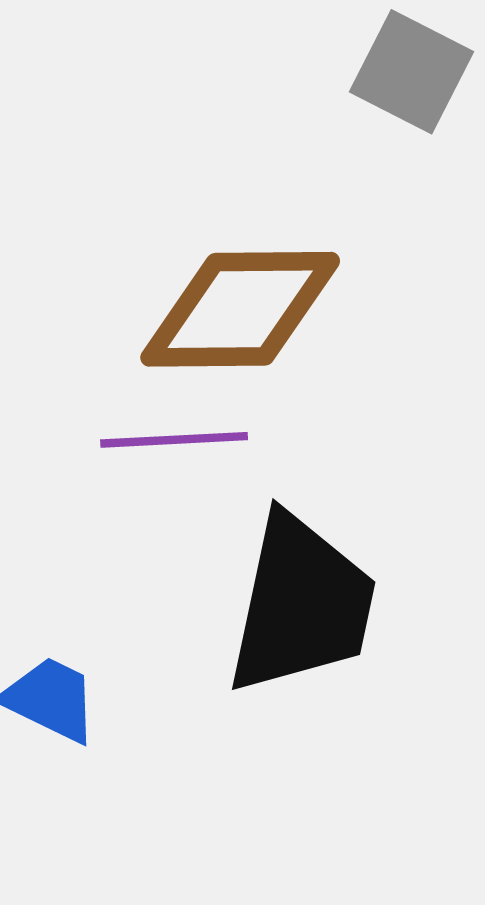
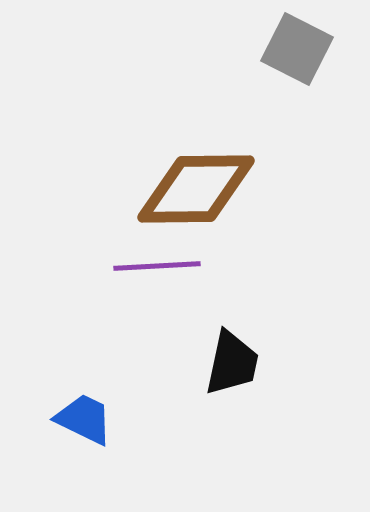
black trapezoid: (301, 604) -> (232, 363), size x0.6

